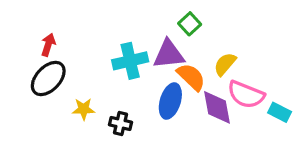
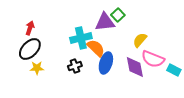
purple triangle: (169, 54) -> (105, 22), moved
orange semicircle: (191, 77) -> (96, 48), moved
yellow star: (84, 109) -> (37, 68), moved
black cross: (121, 123) -> (75, 66), moved, turned -32

